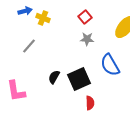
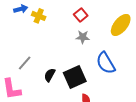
gray line: (29, 46) -> (25, 63), moved

